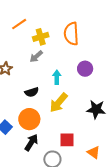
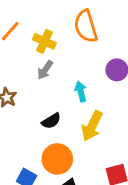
yellow cross: (41, 37) -> (44, 41), turned -35

